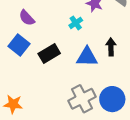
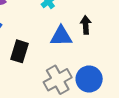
black rectangle: (49, 53) -> (19, 51), moved, turned -40

